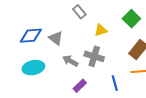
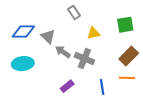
green square: (131, 19) -> (125, 25), turned 30
gray arrow: (70, 61) -> (63, 52), moved

